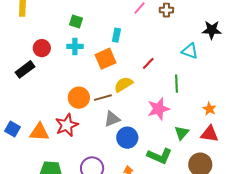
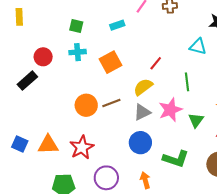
cyan rectangle: (116, 35) -> (117, 25), moved, turned 64
yellow semicircle: (123, 84) -> (143, 87), moved
gray triangle: (112, 119) -> (142, 112), moved
red star: (67, 125) -> (82, 147), moved
green triangle: (182, 133) -> (196, 120), moved

